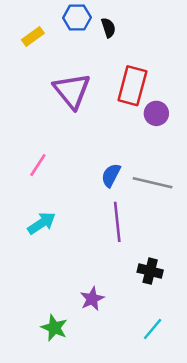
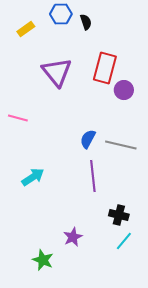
pink line: (38, 165) -> (18, 118), moved, turned 72
cyan line: (153, 329) -> (124, 241), moved

